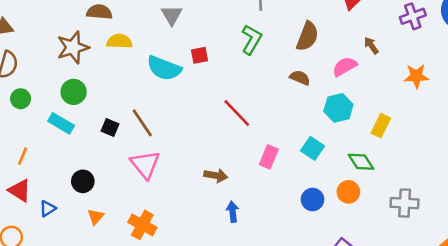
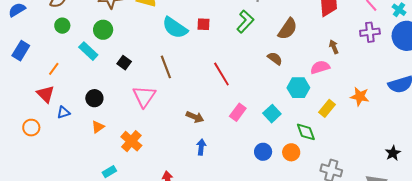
pink semicircle: (345, 67) -> (320, 67), moved
orange star: (416, 76) -> (360, 96), moved
brown line: (142, 123) -> (166, 67), moved

